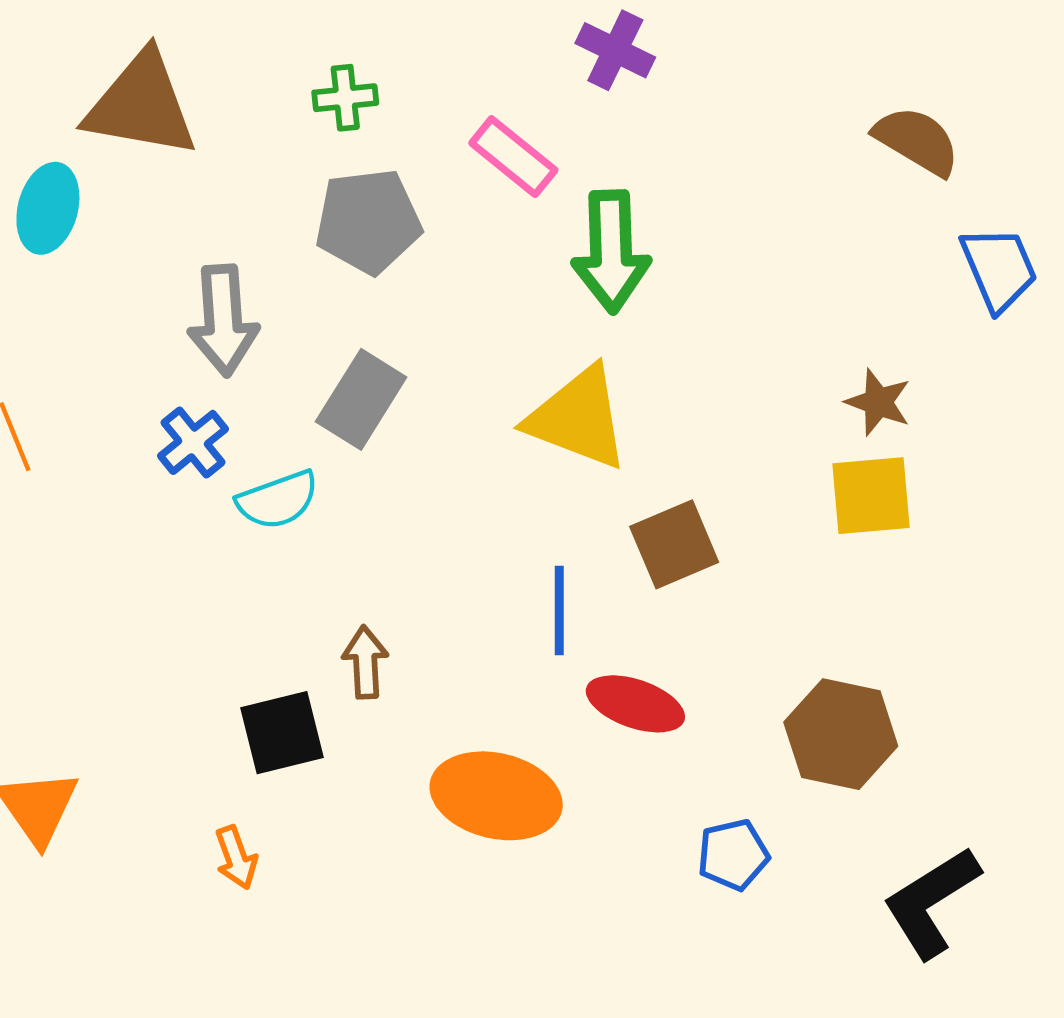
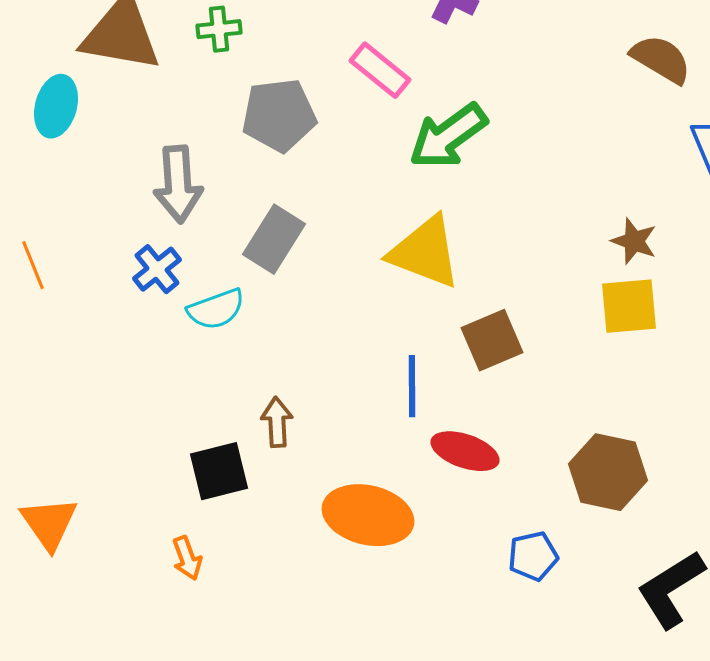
green cross: (345, 98) -> (219, 29), moved
green arrow: (611, 251) -> (448, 136), turned 56

